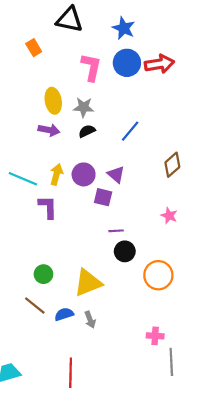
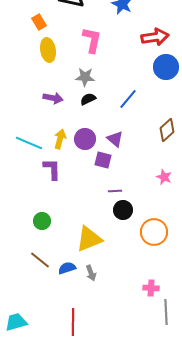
blue circle: (127, 63) -> (166, 67), moved
yellow ellipse: (53, 101) -> (48, 50), moved
green circle: (43, 274) -> (42, 221), moved

